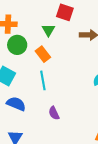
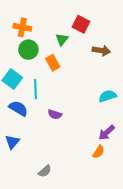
cyan line: (43, 80) -> (36, 89), moved
purple semicircle: (54, 113) -> (55, 114), moved, turned -56

